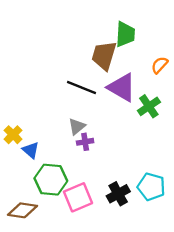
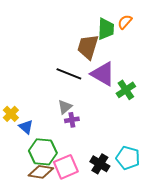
orange semicircle: (160, 65) -> (125, 22), moved
black cross: (118, 194) -> (100, 164), turned -30
brown diamond: (22, 210) -> (41, 172), moved

